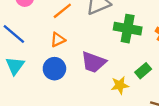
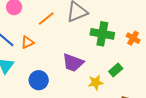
orange triangle: (58, 40) -> (27, 42), moved
blue circle: (54, 69) -> (39, 80), moved

